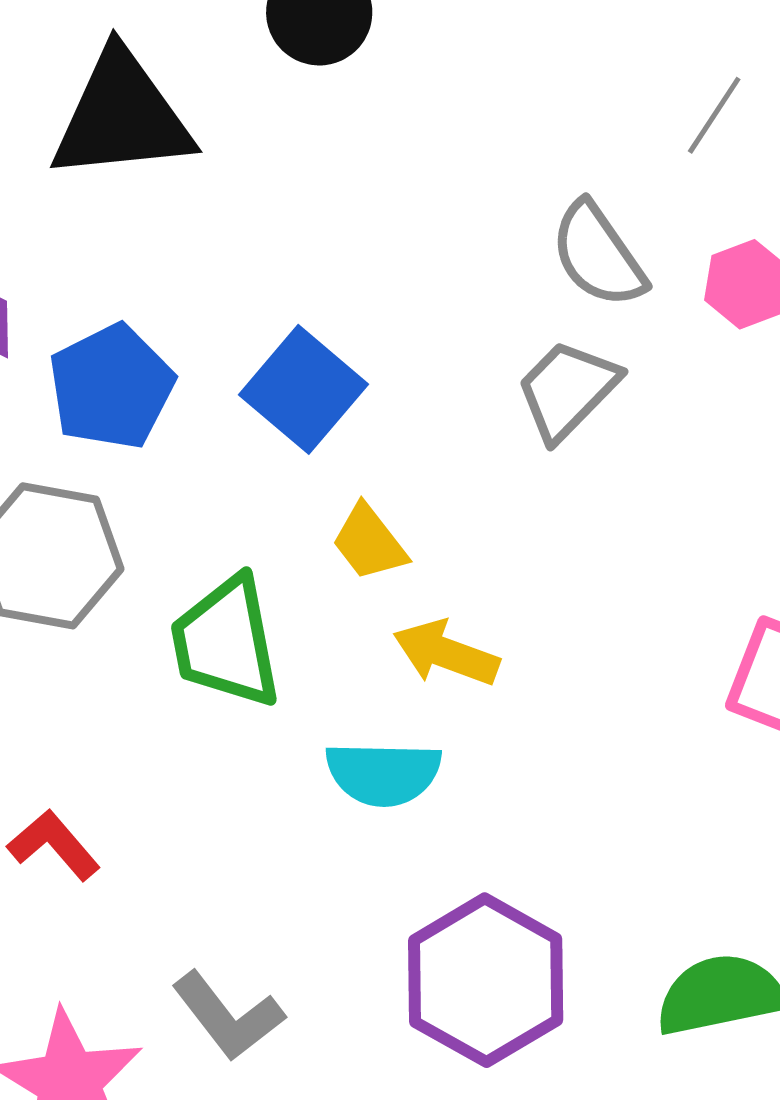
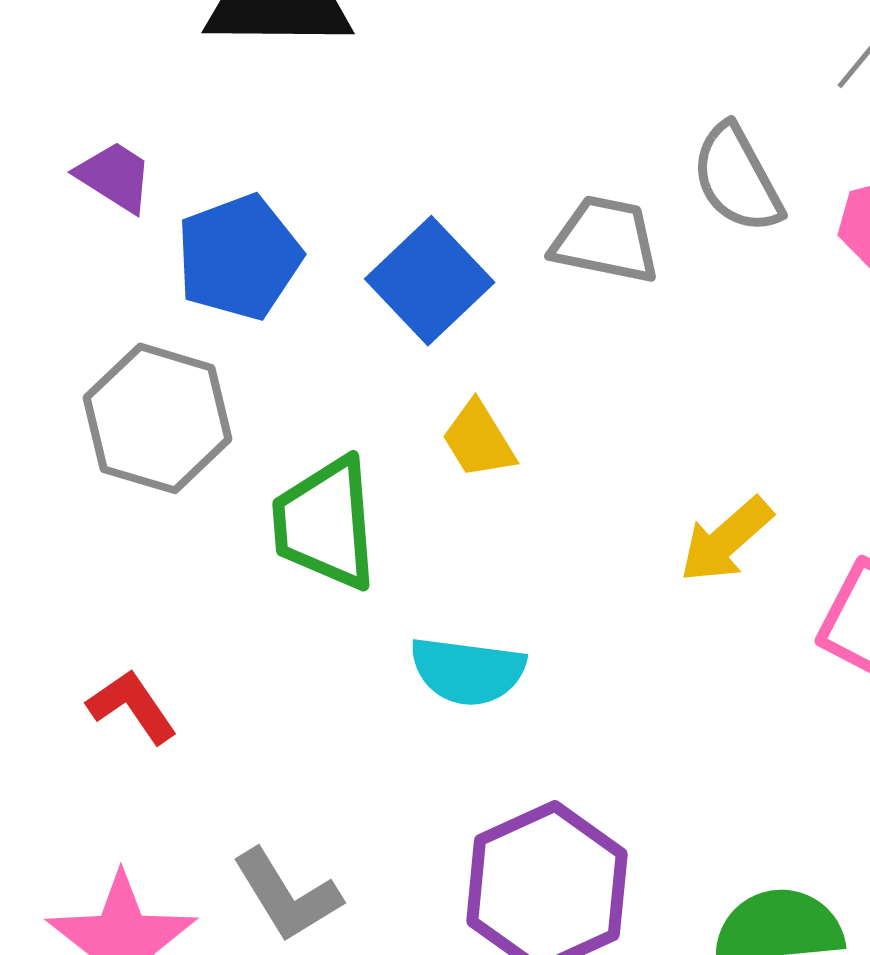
gray trapezoid: (567, 390) -> (605, 240), moved, turned 51
yellow arrow: (446, 653) -> (726, 540), moved, turned -68

